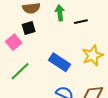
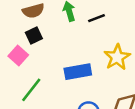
blue rectangle: (59, 62) -> (78, 72), turned -35

